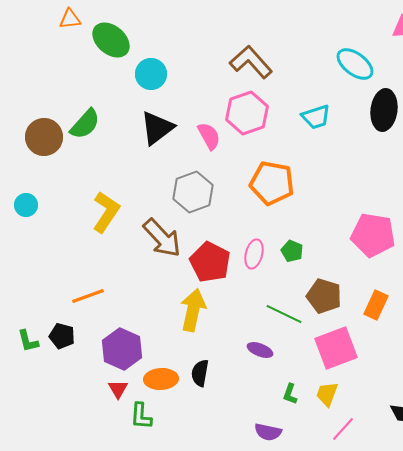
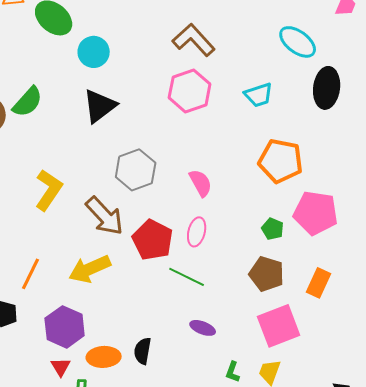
pink semicircle: (209, 136) -> (201, 183), moved
orange pentagon: (272, 183) -> (281, 161), moved
green pentagon: (292, 251) -> (273, 229), moved
orange line: (88, 296) -> (31, 274), turned -44
yellow arrow: (193, 310) -> (90, 269), moved, turned -126
green line: (284, 314) -> (187, 277), moved

